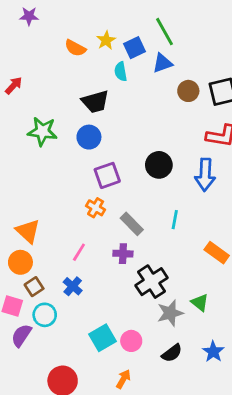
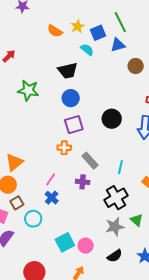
cyan semicircle: (121, 72) -> (87, 50), turned 136
blue circle: (89, 137) -> (71, 98), moved
orange cross: (96, 208) -> (64, 148), turned -32
cyan line: (175, 220) -> (120, 167), moved
orange triangle: (28, 231) -> (14, 162), turned 36
black cross: (152, 282) -> (116, 198), moved
blue cross: (73, 286) -> (52, 198), moved
cyan circle: (45, 315) -> (33, 219), moved

